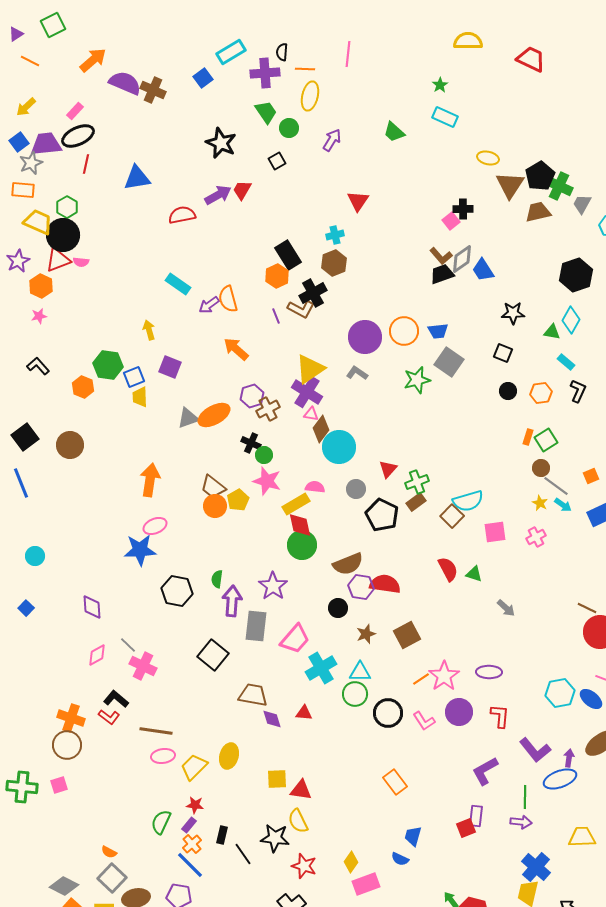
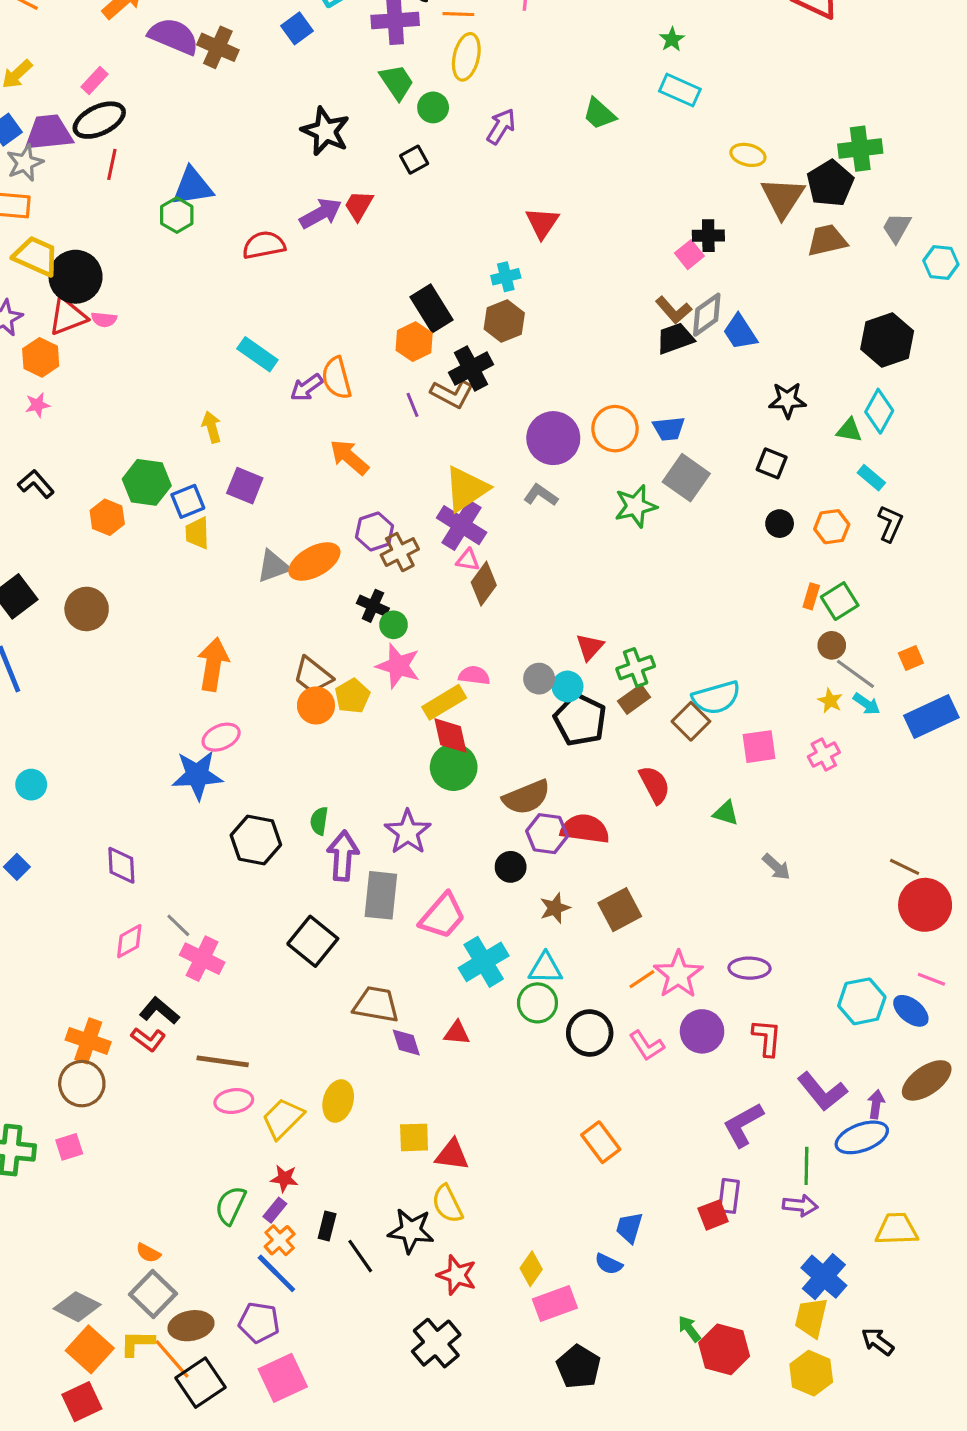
green cross: (559, 186) -> (860, 149), moved, turned -32
green hexagon: (67, 207) -> (177, 215), moved
cyan circle: (339, 447) -> (568, 687), moved, size x0.6
red semicircle: (448, 569) -> (655, 785), moved

